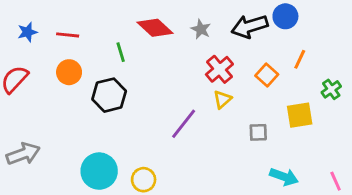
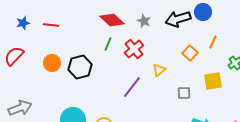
green line: (121, 52) -> (108, 44), moved, turned 40
red cross: (219, 69) -> (134, 49), moved
orange circle: (69, 72) -> (52, 63), moved

